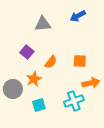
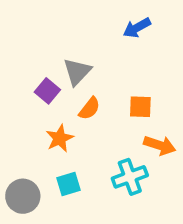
gray triangle: (43, 24) -> (77, 72), moved, turned -42
orange arrow: (91, 83) -> (160, 145), turned 30
gray circle: (13, 89) -> (23, 196), moved

